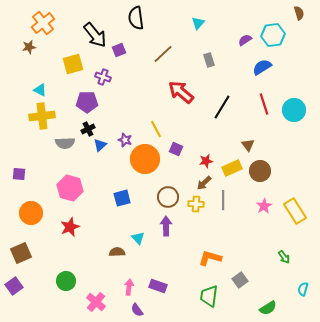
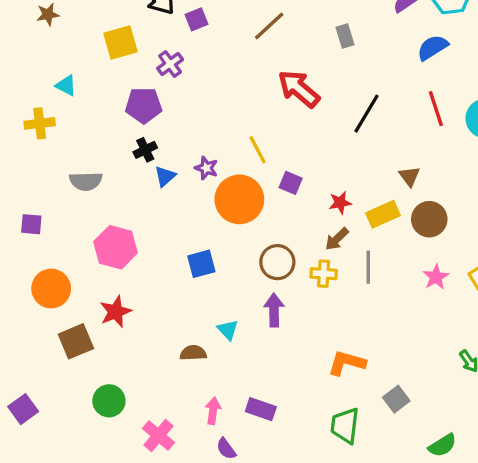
purple cross: (103, 77) -> (170, 64), turned 35
yellow cross: (42, 116) -> (40, 123), moved, size x0.7
gray semicircle: (65, 143) -> (86, 181), moved
brown square: (21, 253) -> (76, 341), moved

